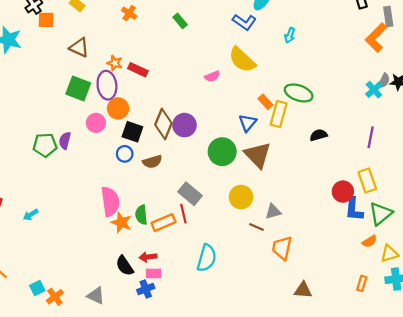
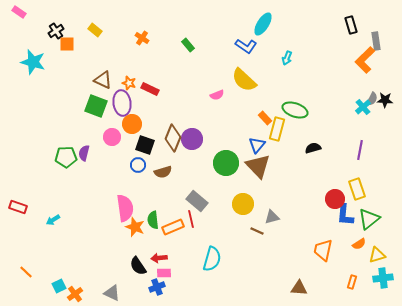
brown triangle: (79, 48) -> (103, 80), moved
blue triangle: (248, 123) -> (257, 145), moved
orange trapezoid: (282, 248) -> (323, 250), moved

